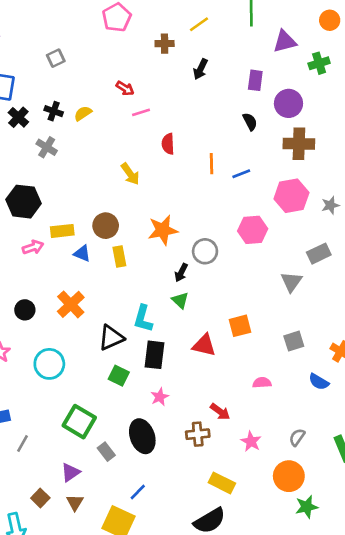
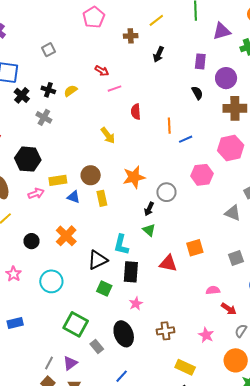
blue line: (241, 174) -> (186, 139), moved
gray triangle: (291, 282) -> (233, 213), turned -42
red arrow: (220, 412) -> (229, 309), moved
gray line: (22, 444) -> (49, 363), moved

